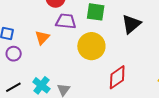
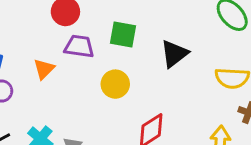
yellow circle: (91, 46) -> (115, 84), size x0.7

